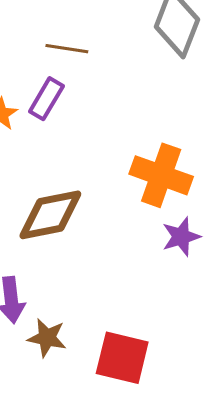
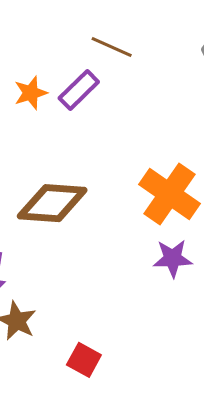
red square: (122, 358) -> (84, 360), size x0.6

